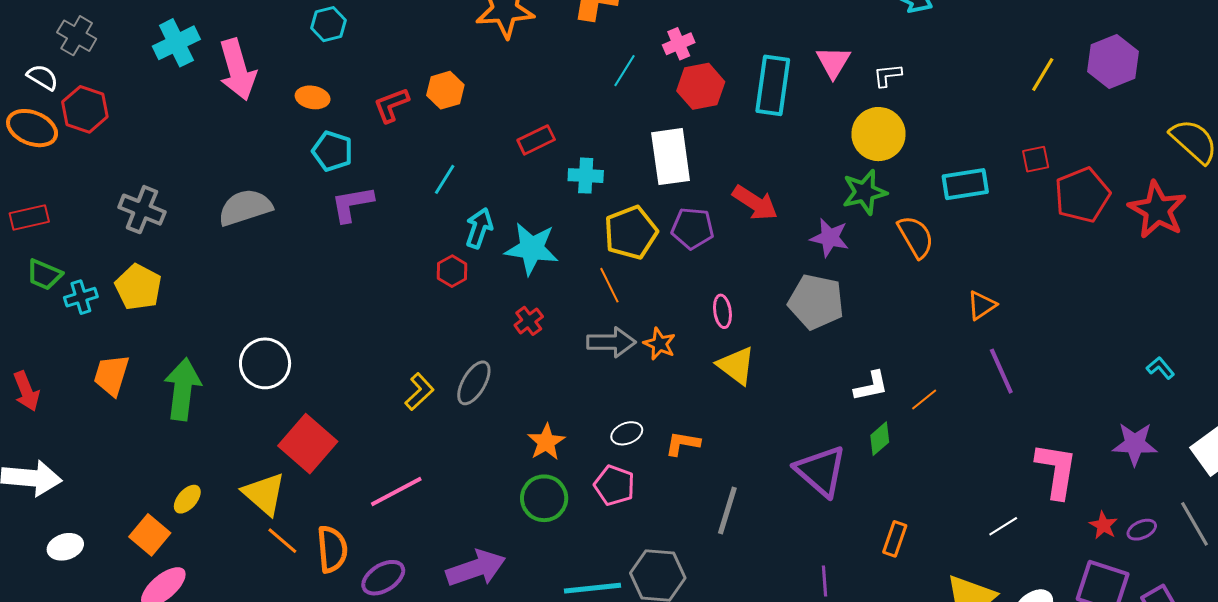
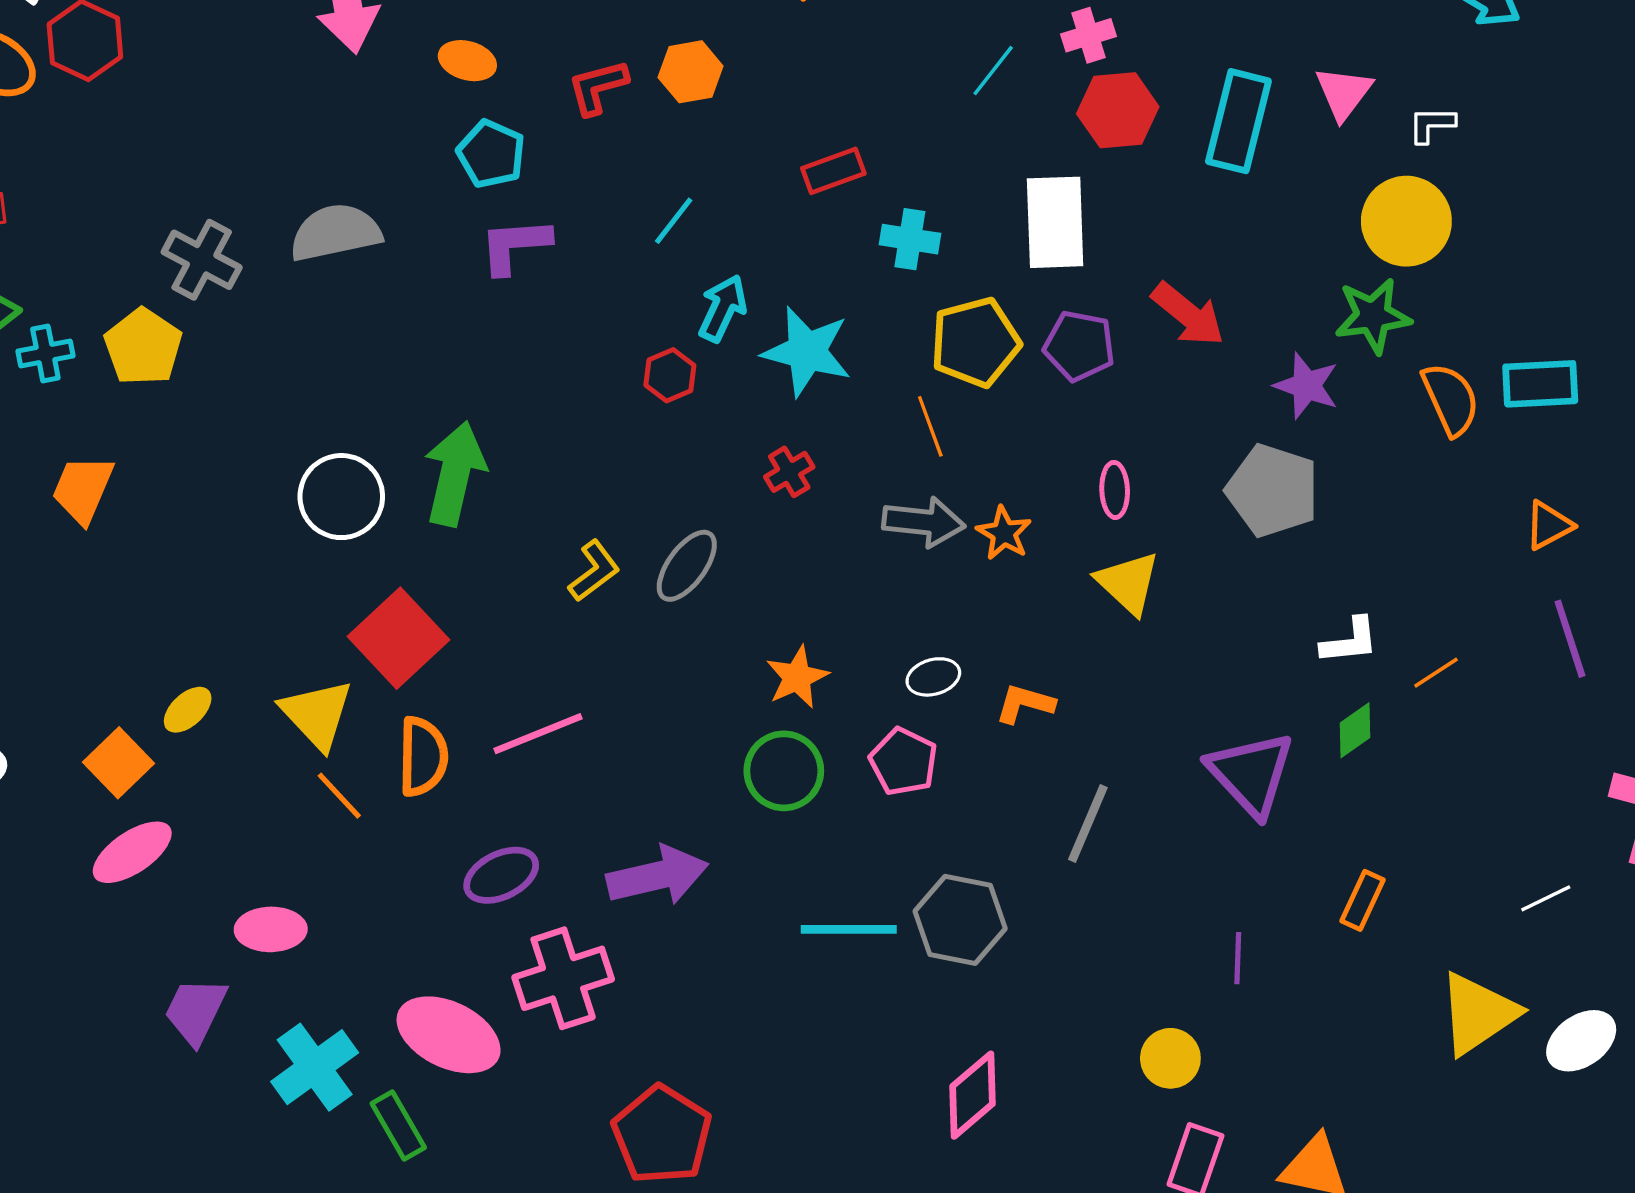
cyan rectangle: (965, 184) -> (1540, 384), moved
gray cross: (142, 210) -> (202, 260), moved
green arrow: (183, 389) -> (455, 474), moved
orange semicircle: (332, 549) -> (423, 757), moved

